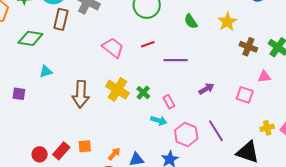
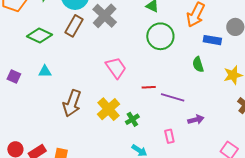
red line: (148, 44) -> (149, 87), moved
purple arrow: (206, 89) -> (196, 120), moved
purple square: (19, 94) -> (14, 76), moved
pink rectangle: (169, 102) -> (169, 136), moved

